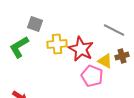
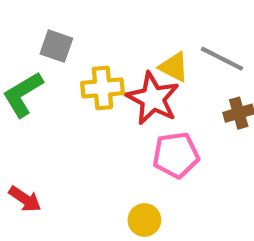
yellow triangle: (105, 61) -> (174, 67), moved
pink pentagon: (92, 76) -> (176, 155), turned -30

